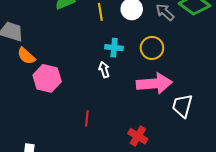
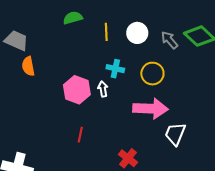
orange semicircle: (26, 56) -> (28, 66), turned 30
pink hexagon: (47, 78) -> (77, 90), moved

